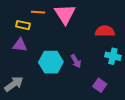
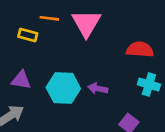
purple triangle: (20, 45) -> (21, 80), moved
purple arrow: (76, 61) -> (98, 88), turned 128

